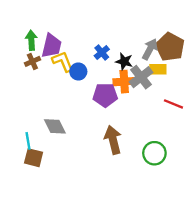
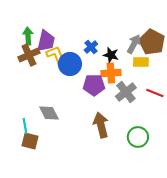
brown cross: (32, 61) -> (29, 55), size x1.5
blue circle: (78, 72) -> (70, 64), size x1.5
gray cross: (141, 77) -> (126, 92), moved

